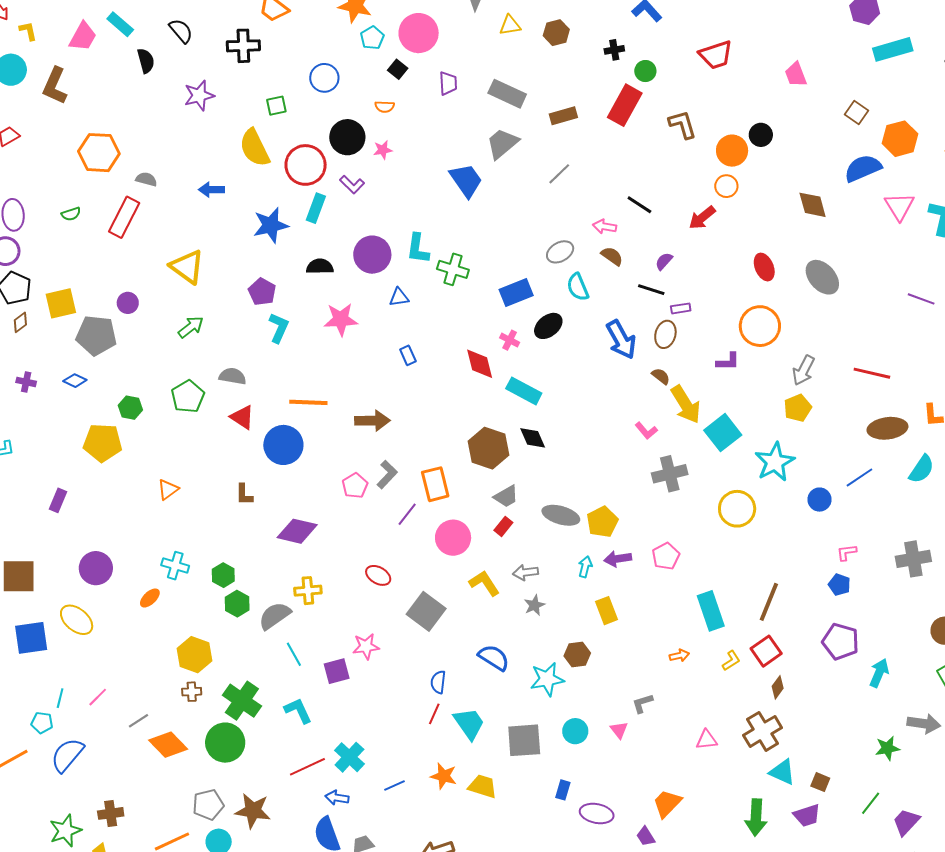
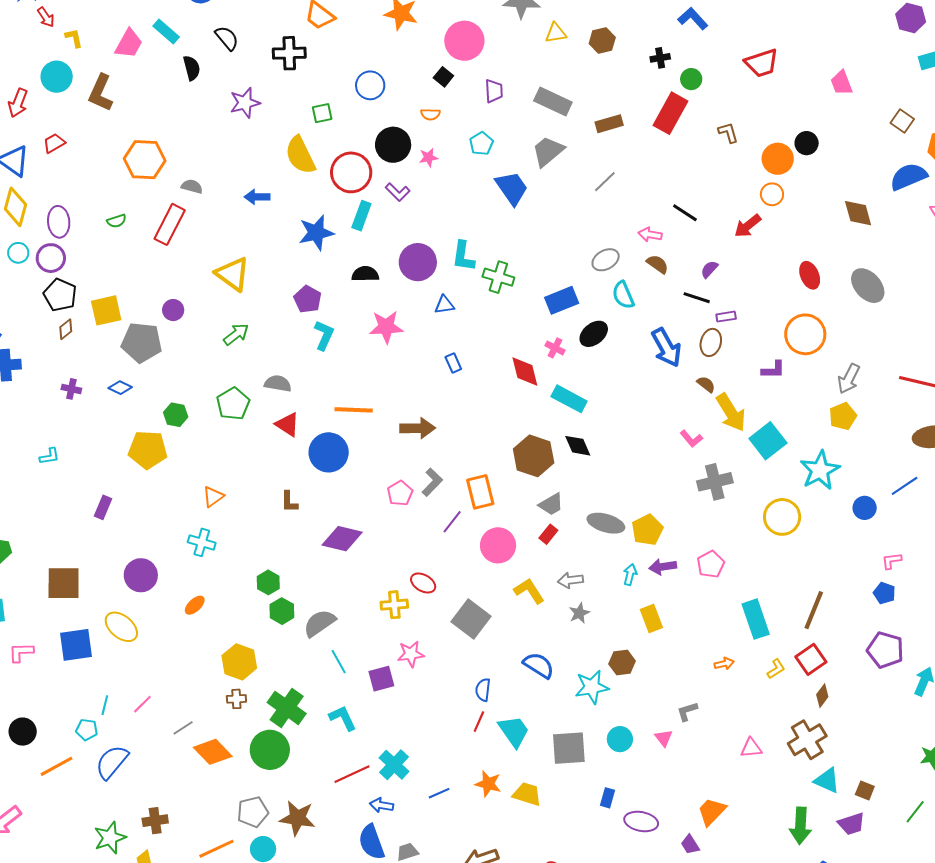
cyan pentagon: (372, 38) -> (481, 144), moved
brown L-shape: (682, 124) -> (728, 133), size x0.7
cyan cross: (175, 566) -> (202, 542), moved
yellow cross: (308, 591) -> (394, 605), moved

